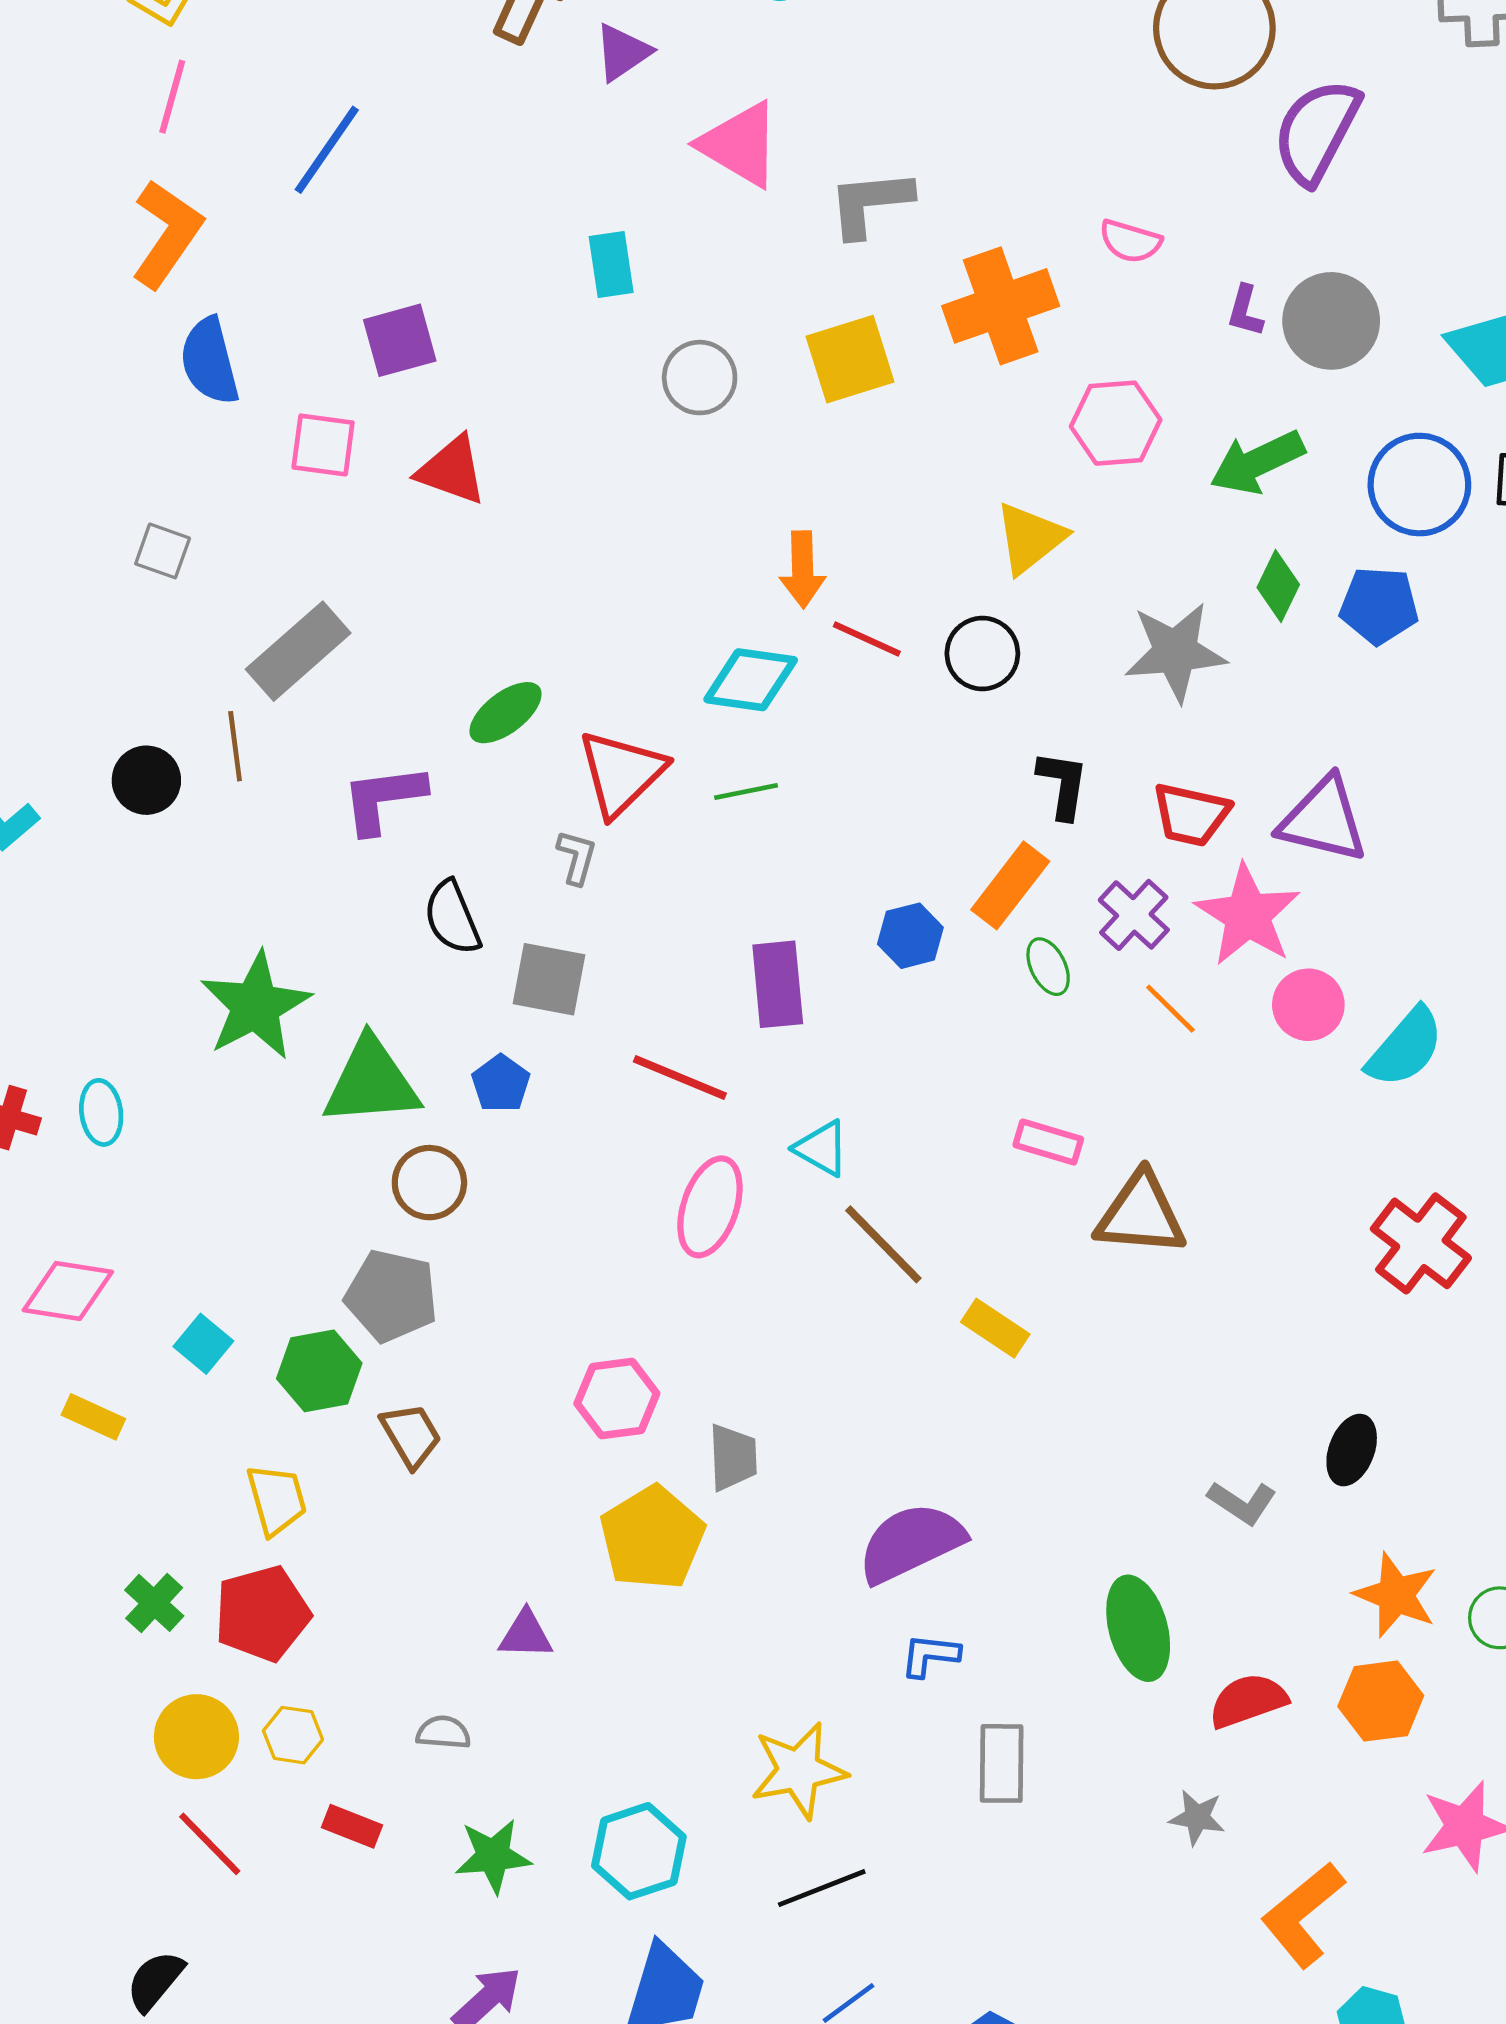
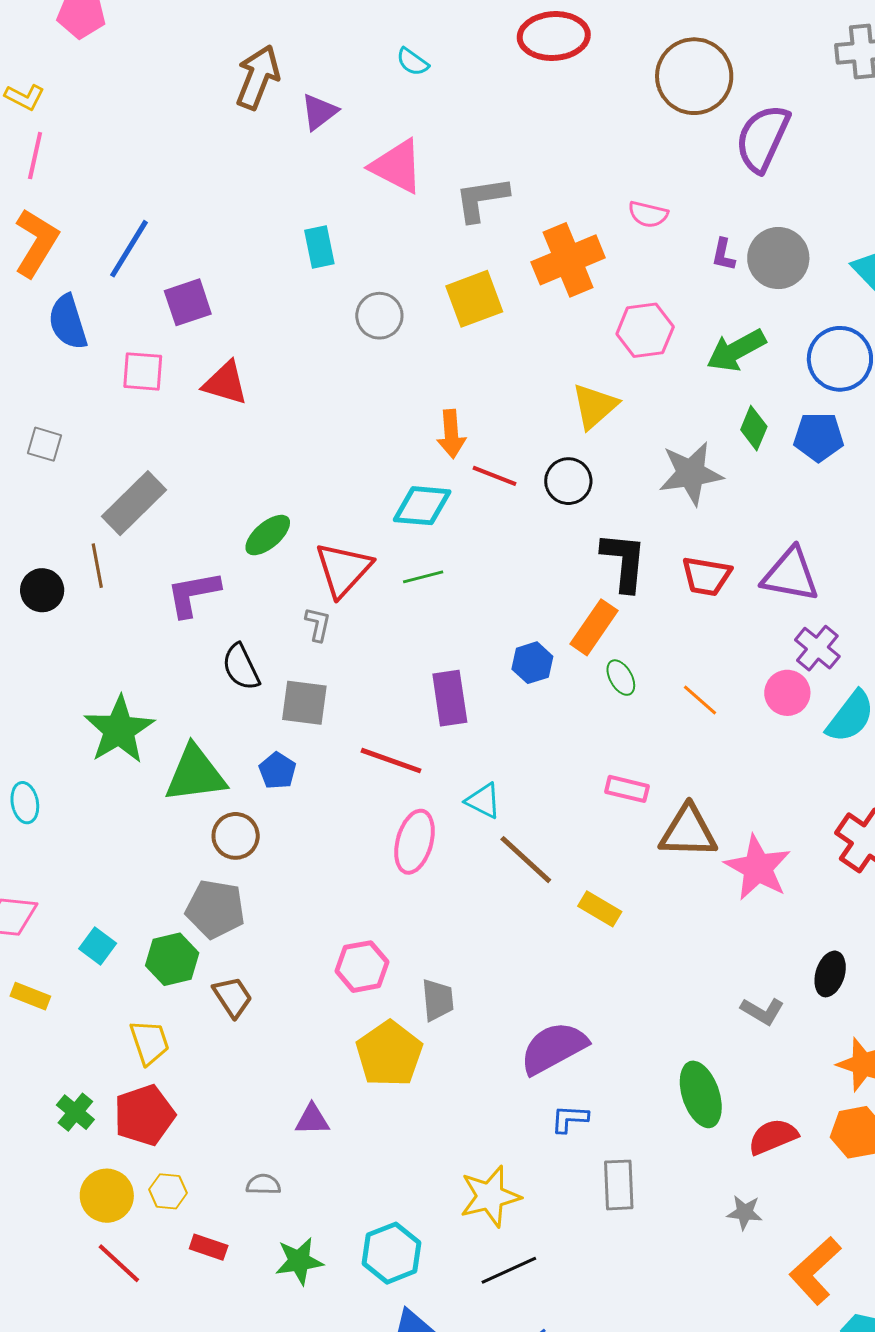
blue line: (327, 150) -> (129, 249), moved
black L-shape: (1063, 785) -> (624, 562), size x1.4
purple cross: (1134, 915) -> (817, 648), moved
pink star: (1248, 915) -> (758, 868), moved

